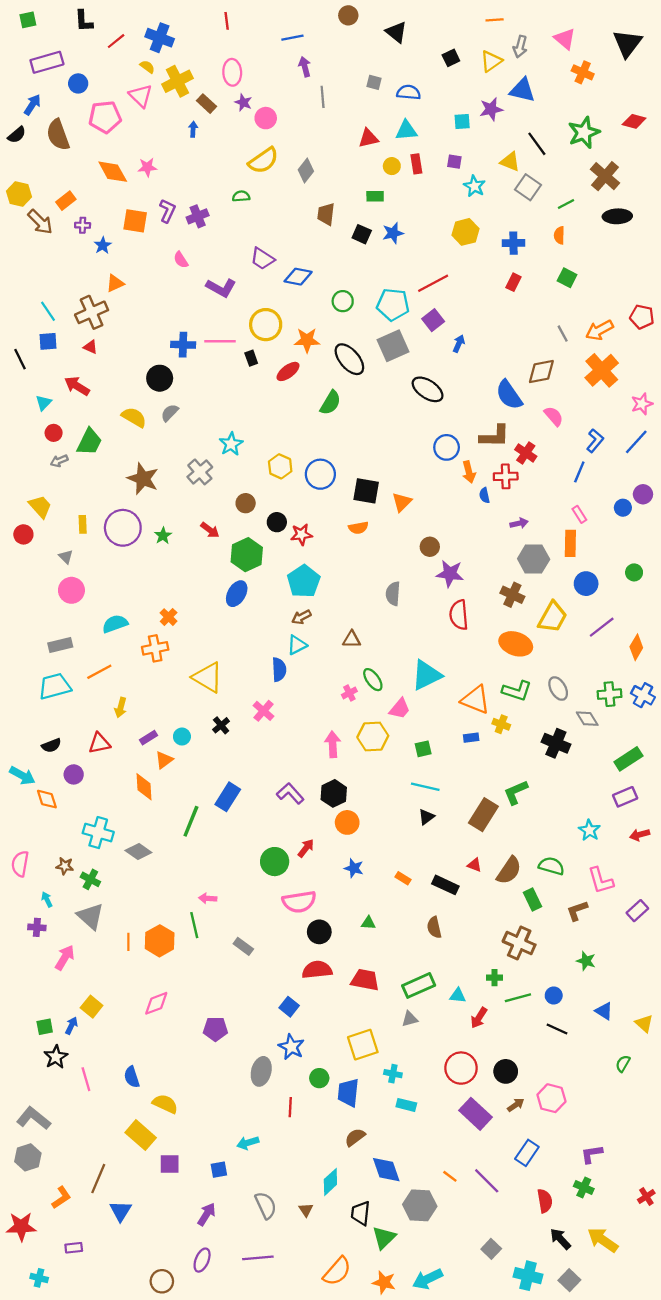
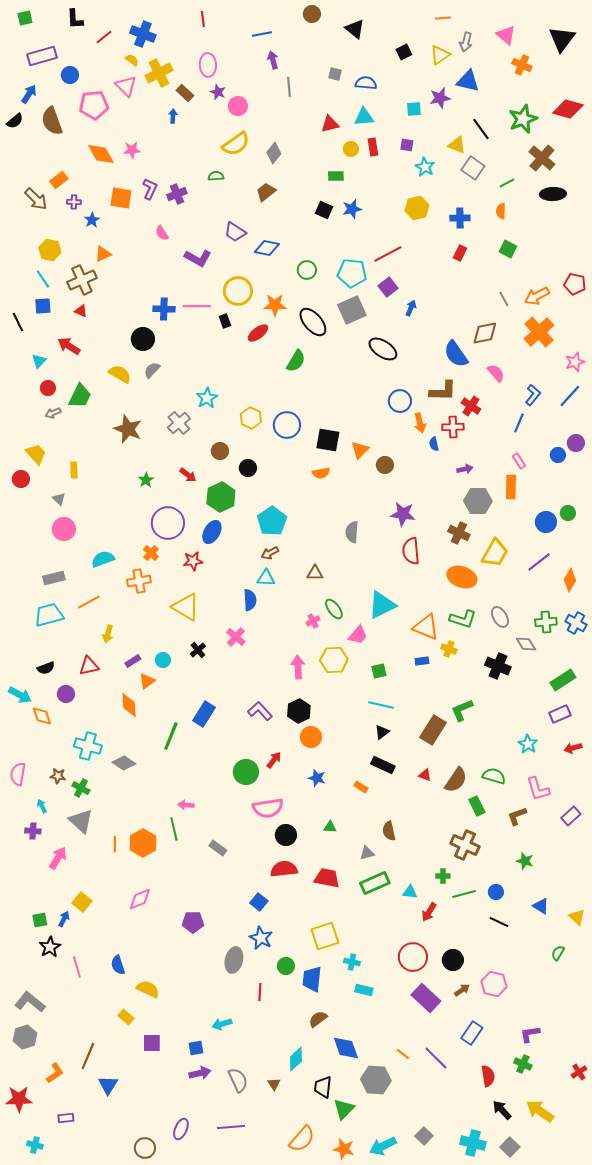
red diamond: (634, 121) -> (568, 109), size x1.4
yellow hexagon: (19, 194) -> (50, 250), moved
brown trapezoid: (326, 214) -> (266, 192), moved, turned 45
purple circle: (123, 528) -> (168, 523), moved
red star: (301, 534) -> (193, 561), moved
brown circle: (430, 547) -> (385, 465), moved
blue circle: (586, 584) -> (546, 522), moved
cyan triangle: (297, 645) -> (266, 578), turned 30
black rectangle: (445, 885) -> (383, 765), moved
gray triangle: (410, 1019) -> (367, 853), moved
yellow rectangle: (141, 1135) -> (126, 1017), size x0.6
purple arrow: (207, 1214) -> (200, 1073), moved, turned 45
gray square: (491, 1249) -> (424, 1136), moved

